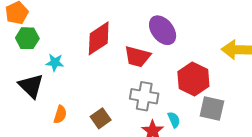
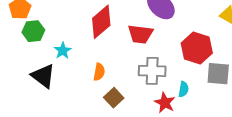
cyan star: (55, 62) -> (63, 51), turned -30
orange semicircle: (60, 115) -> (99, 72), moved
cyan semicircle: (174, 120) -> (184, 89), turned 42

